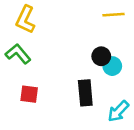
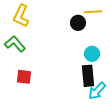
black circle: (101, 56) -> (78, 23), moved
black rectangle: (85, 93) -> (88, 76), moved

